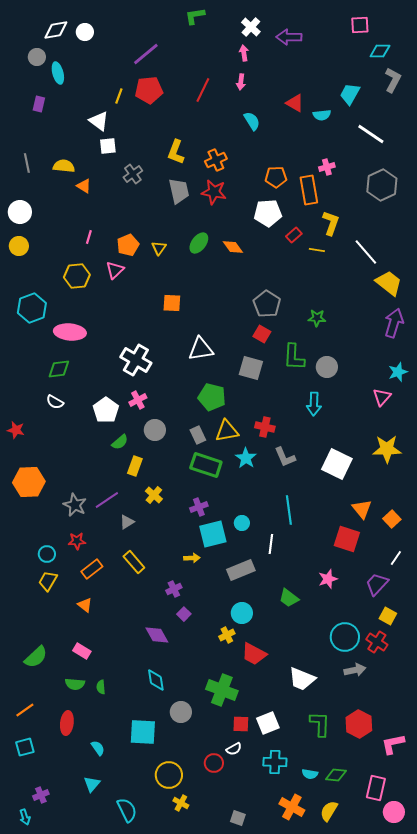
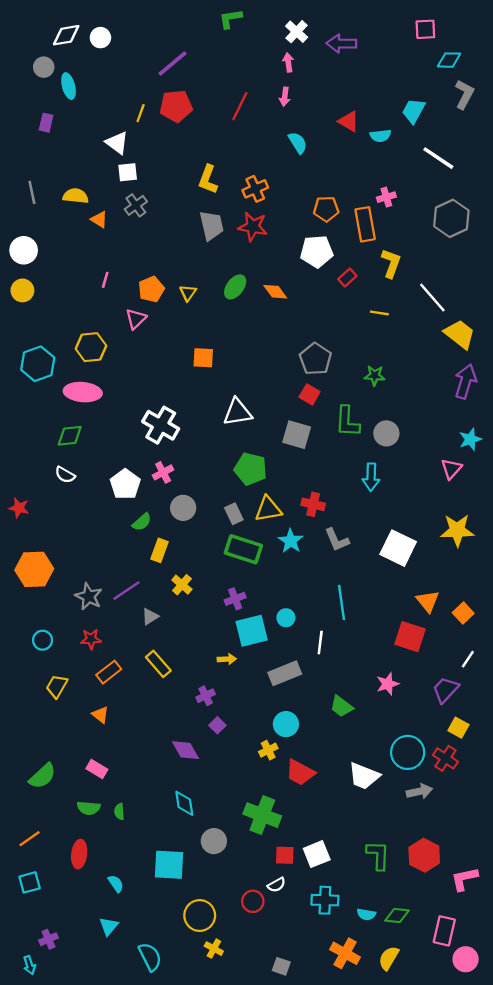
gray cross: (133, 174) -> (136, 205), moved
yellow line: (317, 250) -> (379, 313), moved
yellow hexagon: (77, 276) -> (91, 347), moved
cyan circle: (47, 554) -> (43, 640), moved
white trapezoid: (302, 679) -> (364, 776), moved

